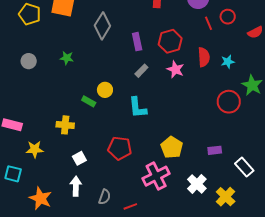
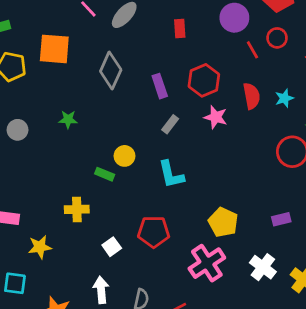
white square: (79, 158) -> (112, 247), moved

